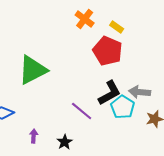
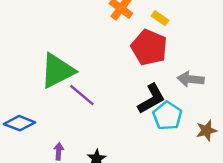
gray arrow: (140, 92) -> (191, 79), moved
purple line: (82, 111) -> (82, 95), moved

